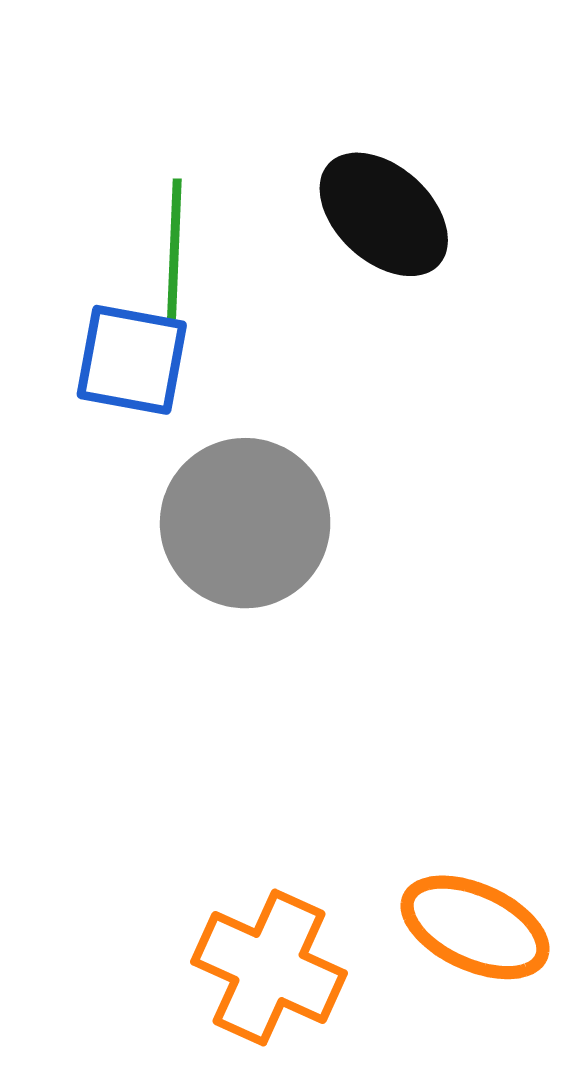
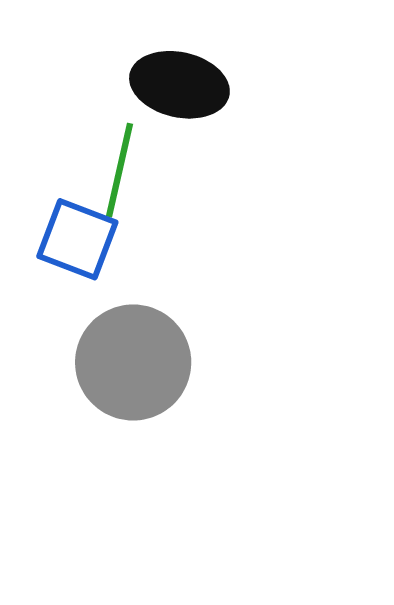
black ellipse: (384, 214) -> (179, 85), moved, turned -40

